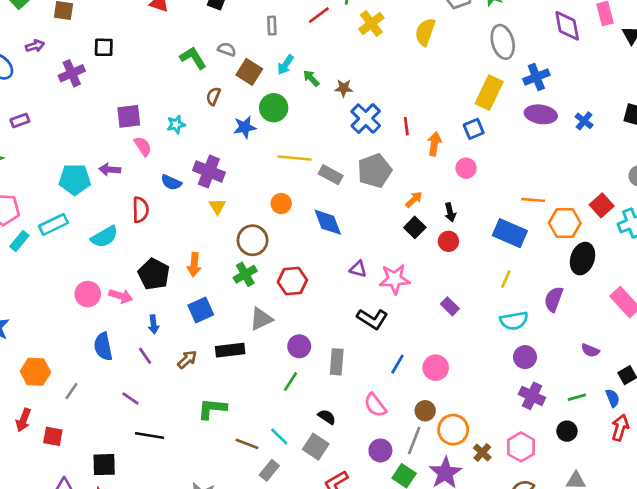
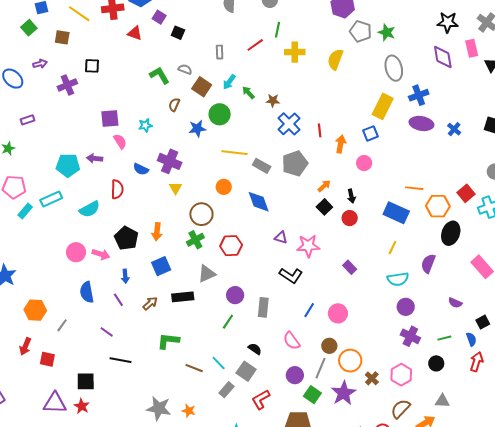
yellow cross: (371, 23) -> (295, 52), turned 36
gray rectangle: (269, 470) -> (226, 390), moved

